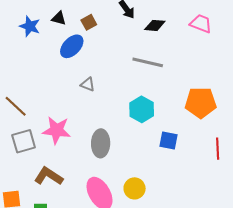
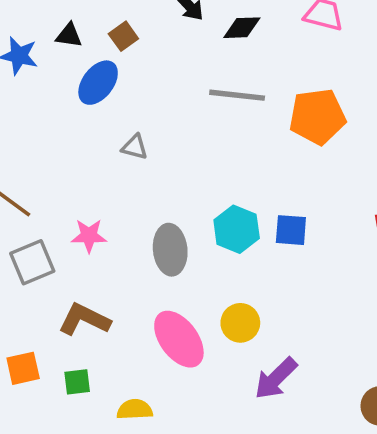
orange pentagon: (201, 103) -> (317, 117), moved
cyan hexagon: (142, 109) -> (237, 229), moved
pink star: (57, 130) -> (89, 236), size x0.7

